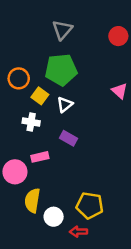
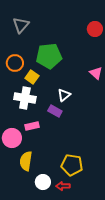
gray triangle: (62, 30) -> (21, 25), moved
white triangle: (65, 105) -> (64, 95), moved
white cross: (31, 122) -> (25, 98), size x1.5
white circle: (54, 217) -> (43, 182), moved

